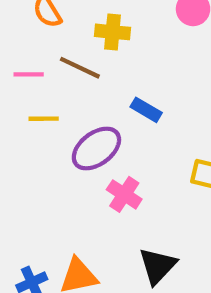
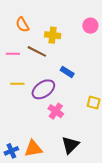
yellow line: (44, 119) -> (17, 84), moved

